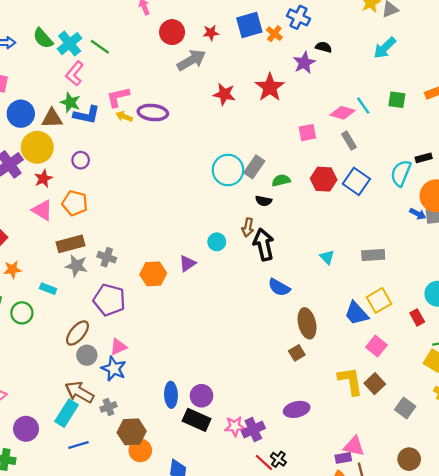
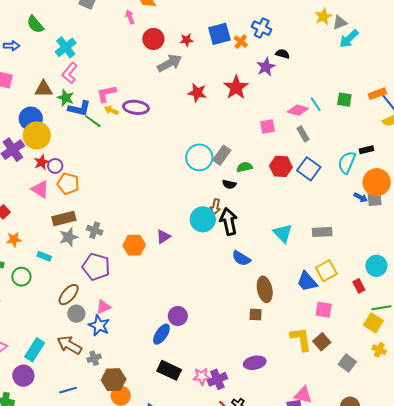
green semicircle: (43, 38) -> (35, 24), moved
green line: (100, 47) -> (93, 121), moved
cyan arrow: (385, 48) -> (349, 39), moved
blue circle: (21, 114) -> (31, 119), moved
brown triangle: (52, 118) -> (43, 89), moved
purple circle: (81, 160) -> (55, 166), moved
cyan circle: (217, 242) -> (203, 219), moved, size x1.6
cyan triangle: (327, 257) -> (283, 233), size x1.5
gray star: (76, 266) -> (69, 237), turned -30
pink square: (376, 346) -> (324, 310), turned -30
brown square: (297, 353) -> (256, 314), turned 32
blue ellipse: (171, 395) -> (161, 334), moved, turned 35
purple circle: (202, 396) -> (178, 316), moved
cyan rectangle: (67, 413) -> (35, 350), moved

